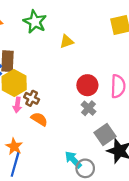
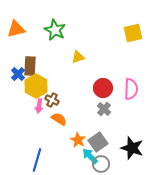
yellow triangle: (67, 41) -> (78, 57), moved
gray square: (105, 134) -> (98, 142), moved
orange star: (14, 146) -> (78, 140), moved

